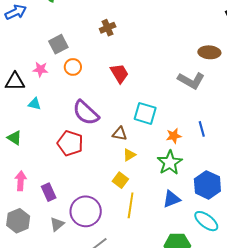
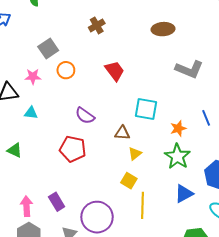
brown ellipse: (209, 52) -> (163, 29), moved
purple semicircle: (86, 113) -> (85, 116), size x0.7
pink arrow: (21, 181) -> (26, 206), moved

